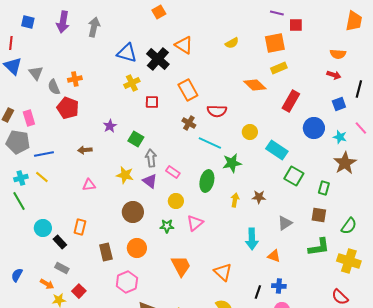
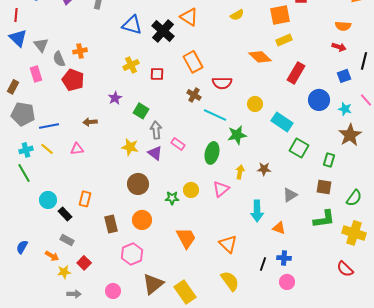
yellow cross: (132, 83) -> (131, 65), moved
pink rectangle: (29, 118) -> (36, 74), moved
pink triangle: (89, 185) -> (77, 149), moved
yellow circle: (176, 201) -> (191, 190), moved
pink triangle: (195, 223) -> (221, 189), moved

